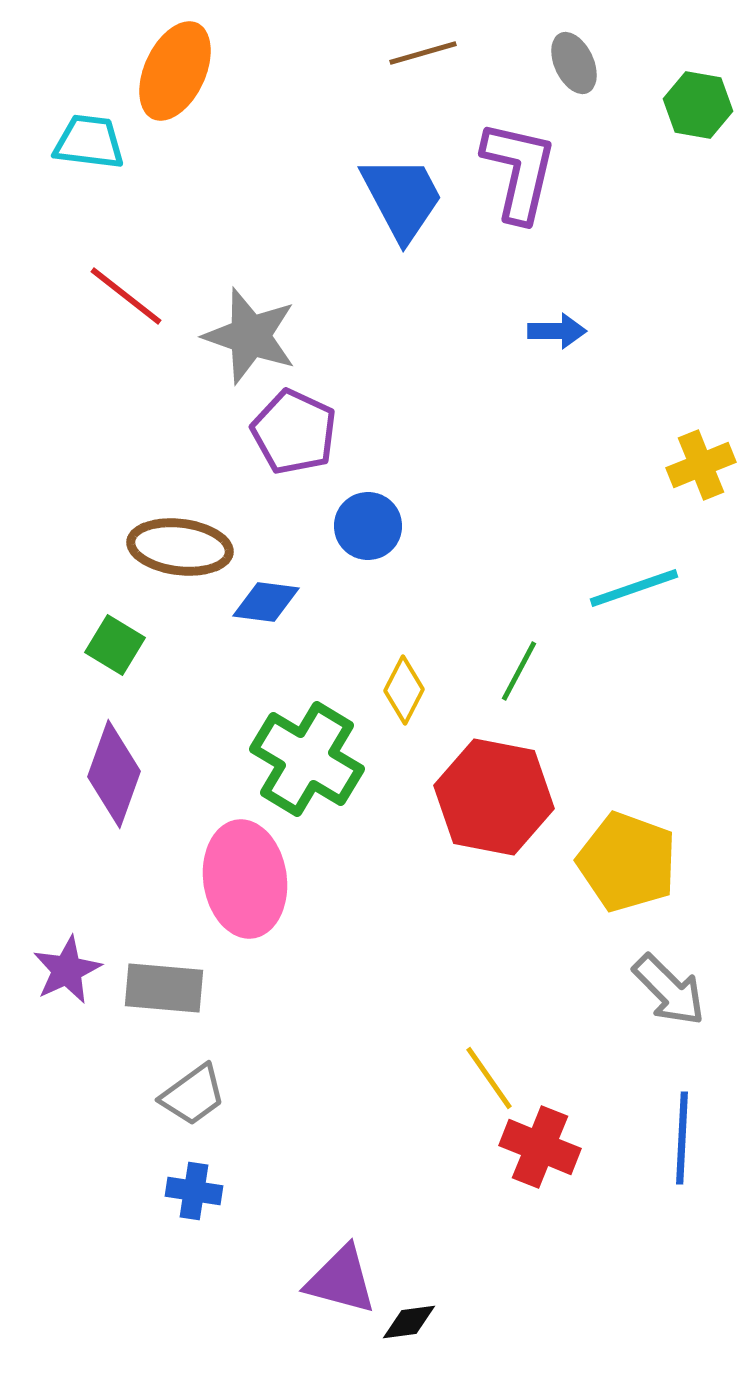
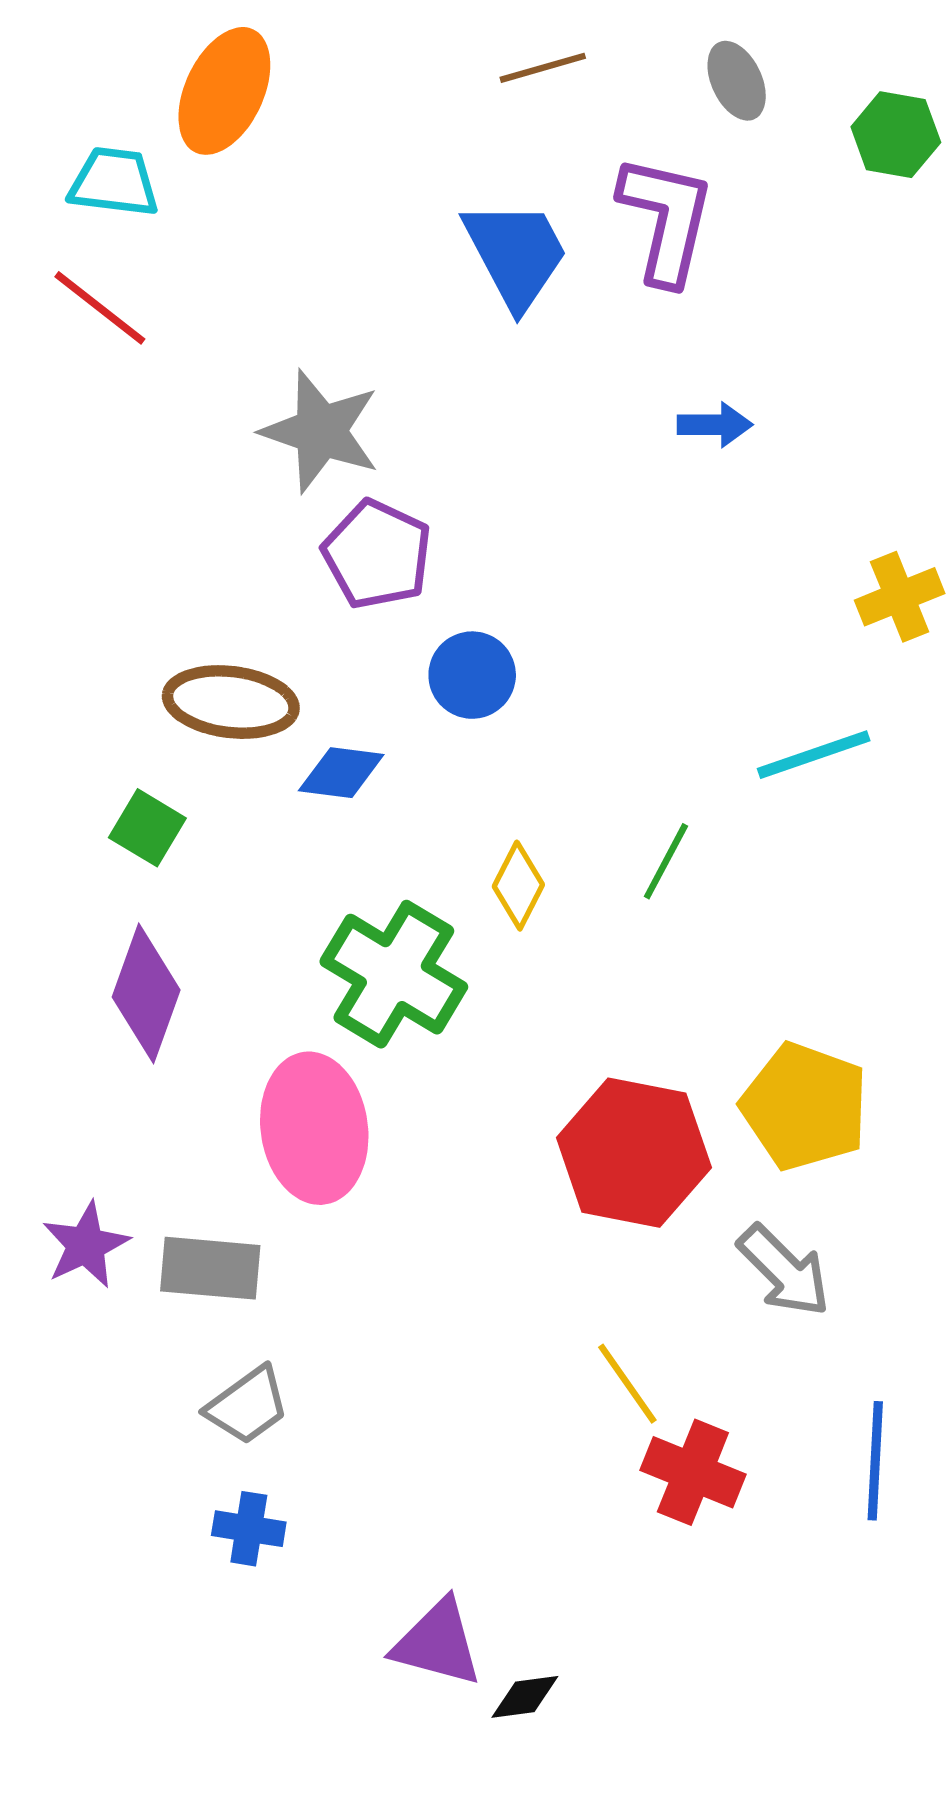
red line: (126, 296) -> (100, 308), moved
red hexagon: (494, 797) -> (634, 1153), moved
gray arrow: (669, 990) -> (784, 1271), moved

